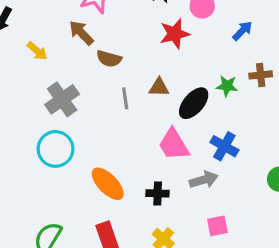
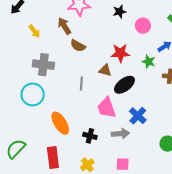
red star: (175, 34) -> (120, 53), moved
green star: (227, 86) -> (149, 62), moved
gray line: (125, 98) -> (81, 83), moved
gray cross: (62, 99) -> (43, 65), turned 30

